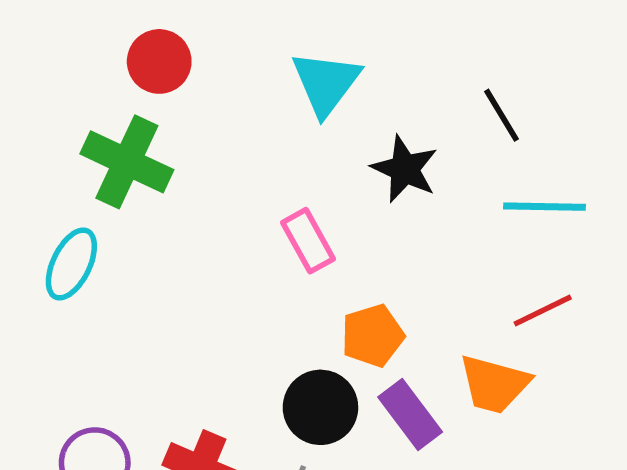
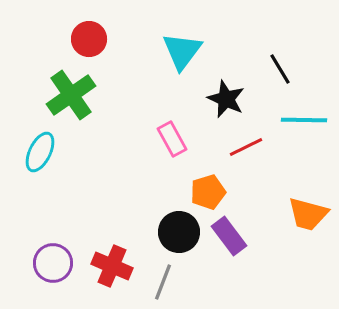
green cross: (127, 162) -> (71, 95), turned 30
red line: (543, 311) -> (246, 147), moved
orange trapezoid: (494, 384) -> (308, 214), moved

